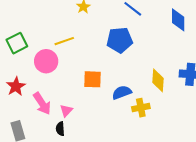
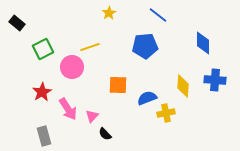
blue diamond: (178, 20) -> (203, 43), moved
black semicircle: (60, 129) -> (105, 134), moved, turned -40

